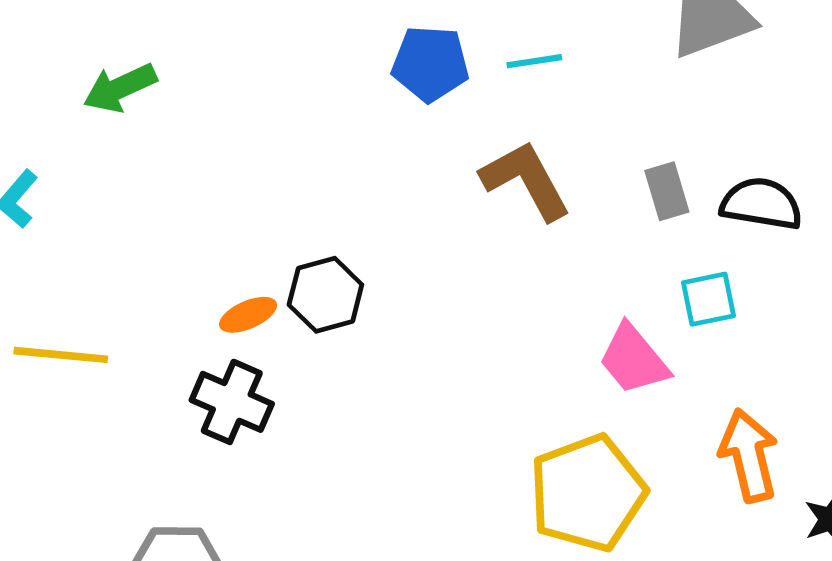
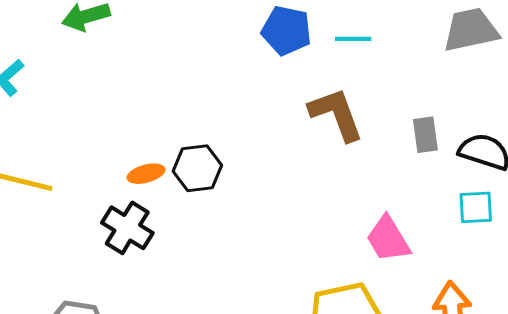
cyan square: (709, 299) -> (476, 207), moved

